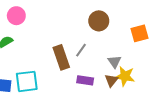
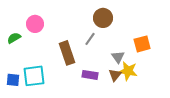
pink circle: (16, 16) -> (35, 24), moved
orange square: (140, 33) -> (142, 44), moved
gray line: (81, 50) -> (90, 39), moved

